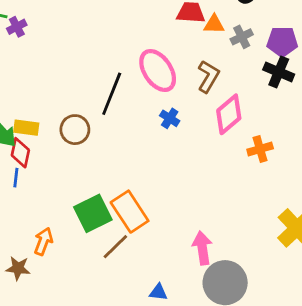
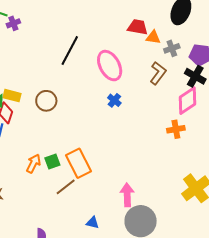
brown L-shape: (208, 76) -> (158, 73), moved
black line: (112, 94) -> (70, 51), moved
pink diamond: (229, 114) -> (187, 101), moved
green square: (93, 213) -> (52, 162), size x0.6
orange arrow: (43, 241) -> (33, 164), moved

